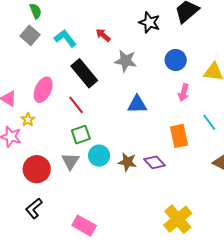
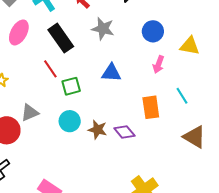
pink ellipse: (43, 90) -> (19, 32), moved
green square: (81, 135) -> (71, 86), moved
gray triangle: (70, 161) -> (30, 113), moved, turned 30

